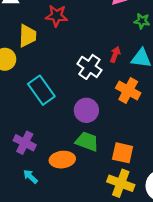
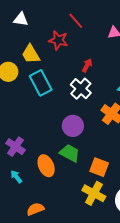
yellow trapezoid: (27, 36) -> (31, 54), turned 140
red arrow: (115, 54) -> (87, 65), moved
cyan rectangle: (41, 90) -> (41, 83), moved
orange ellipse: (62, 160) -> (46, 166), turned 65

